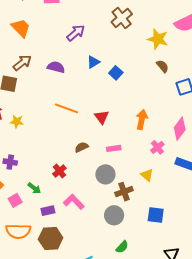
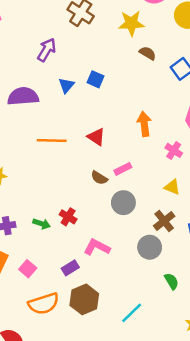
purple arrow: (76, 33) -> (47, 50), moved
blue triangle: (93, 62) -> (66, 85), moved
purple semicircle: (56, 67) -> (23, 96), size x1.4
brown semicircle: (82, 147) -> (99, 178), moved, turned -104
green arrow: (34, 188) -> (42, 224), moved
brown cross: (124, 192) -> (164, 221), moved
green semicircle: (122, 247) -> (172, 281), turned -56

